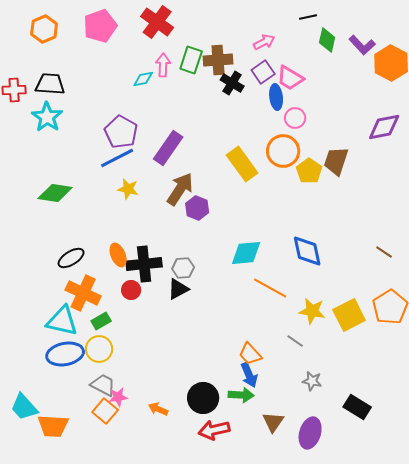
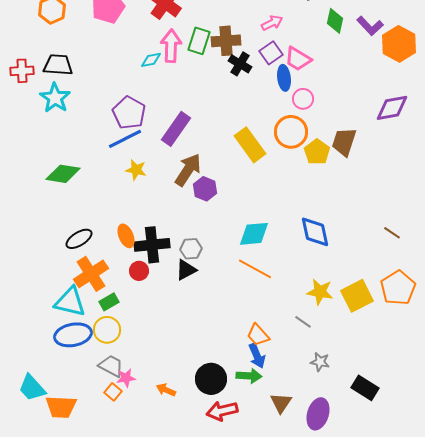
pink arrow: (163, 65) -> (171, 46), size x1.4
orange line: (270, 288) -> (255, 269), moved
orange cross: (83, 293) -> (91, 274), turned 32
orange square: (105, 411) -> (113, 392), size x0.7

